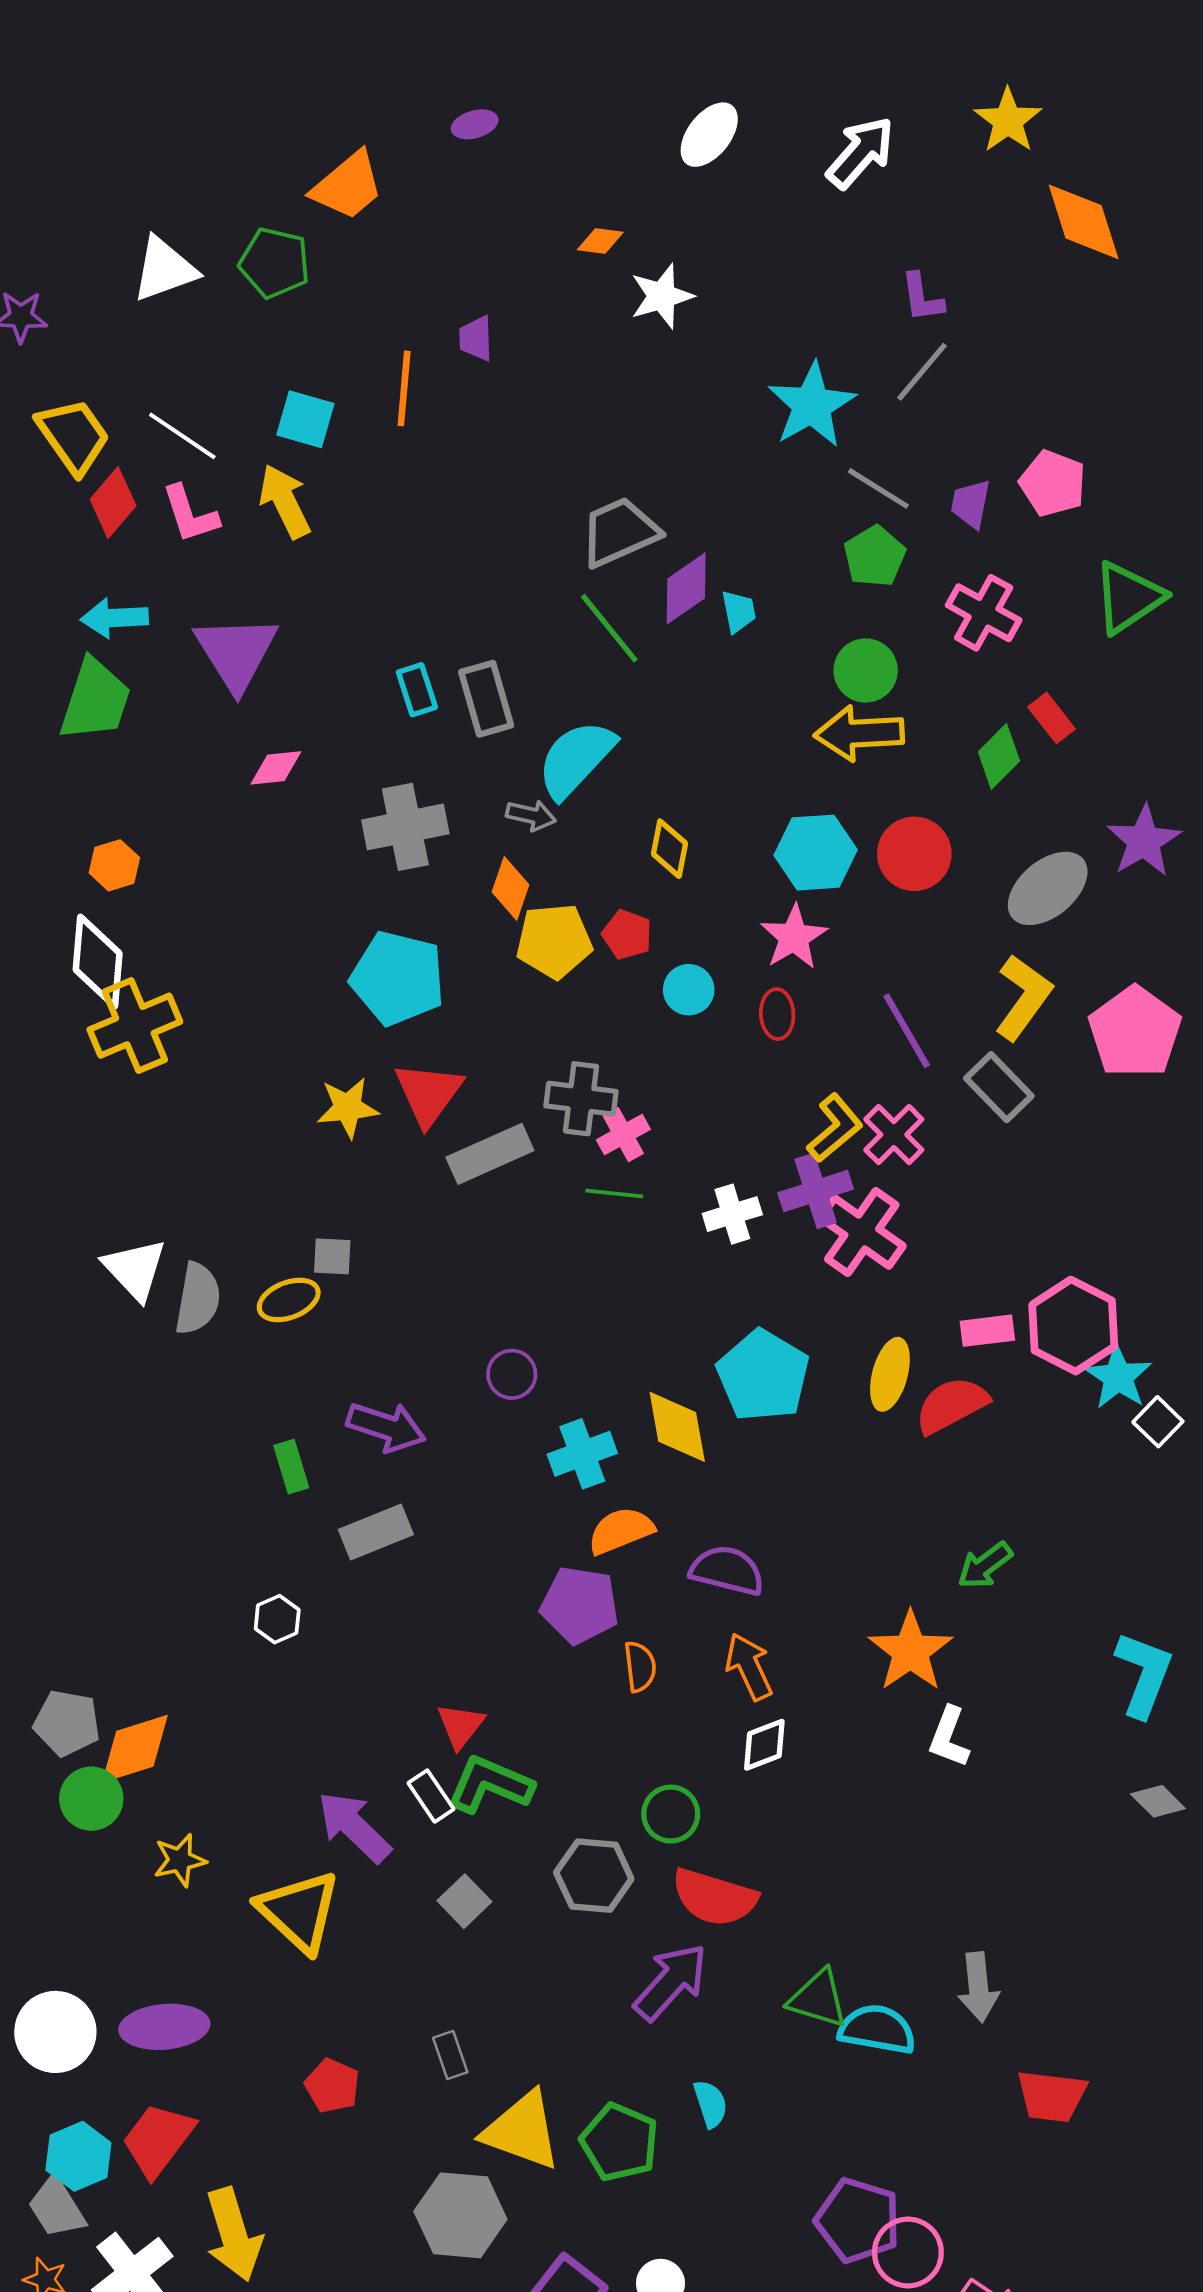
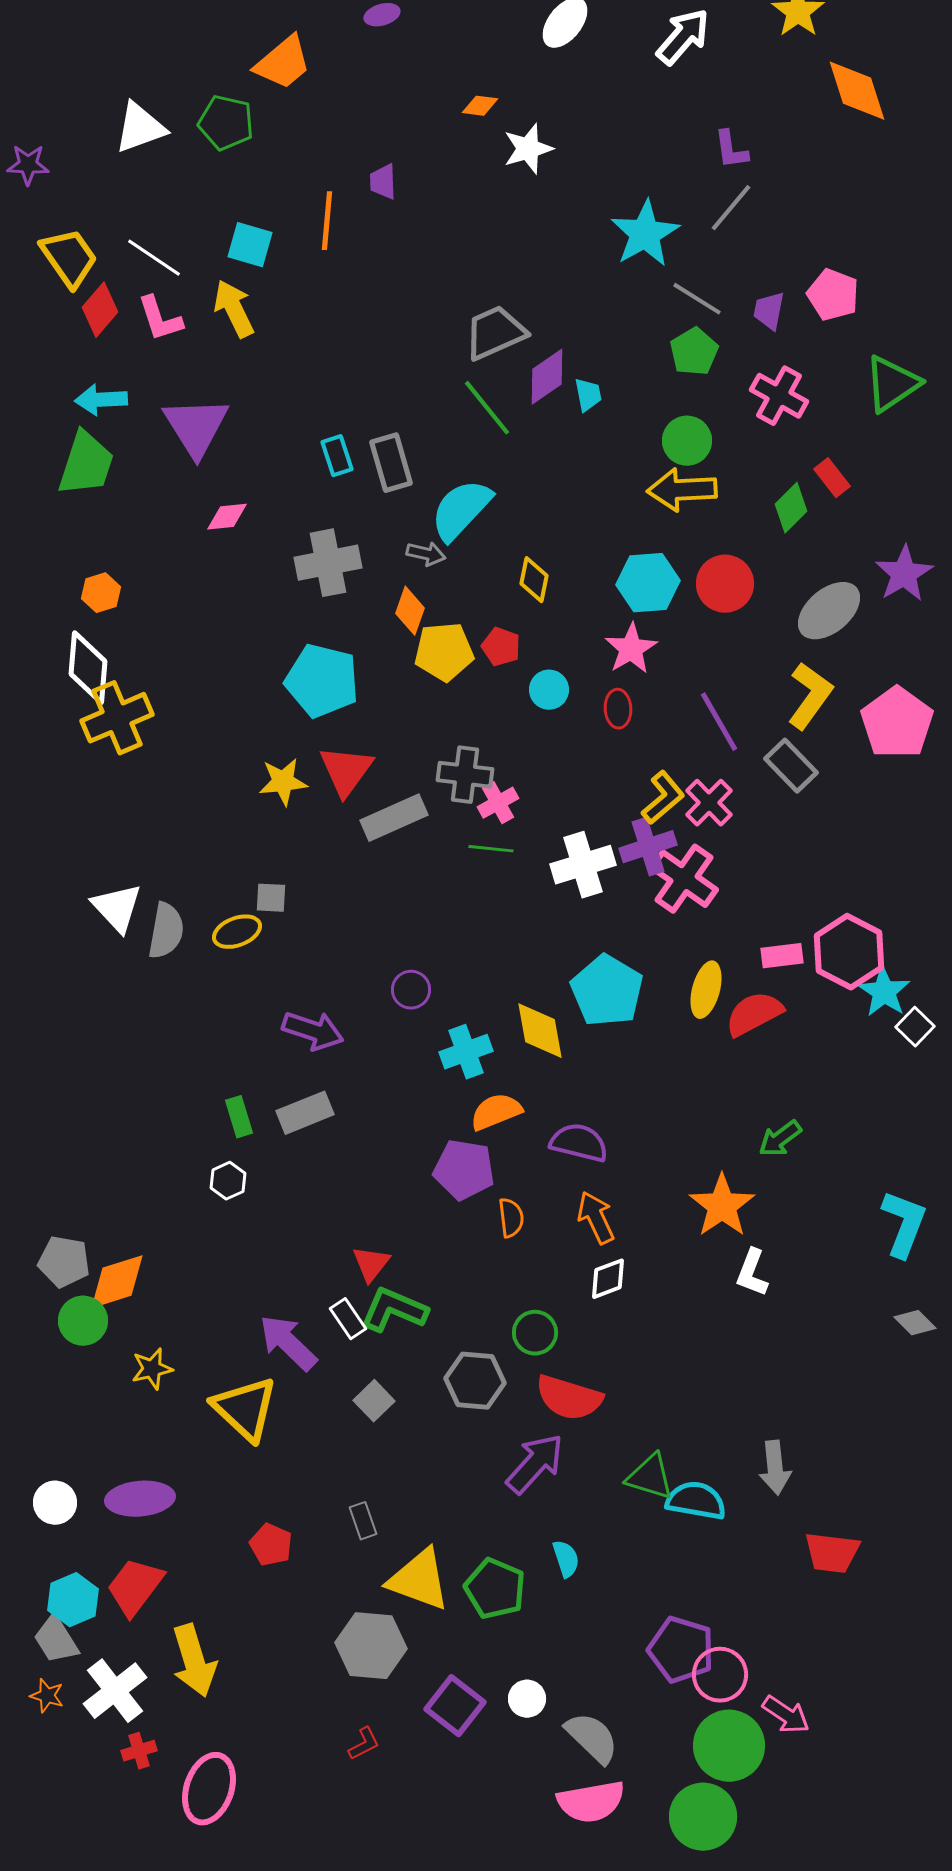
white cross: (732, 1214) -> (583, 865), size x1.4
green rectangle: (291, 1467) -> (239, 1117), moved
white circle: (55, 2032) -> (55, 1503), size x0.7

